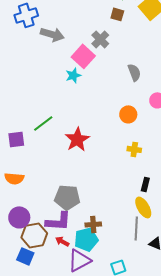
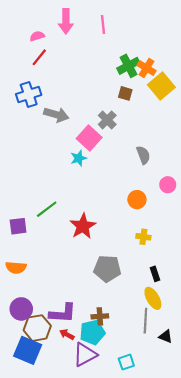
black rectangle: (145, 184) -> (155, 274), turned -32
gray pentagon: (67, 197) -> (107, 269), moved
blue square: (25, 256) -> (28, 350), size x1.5

